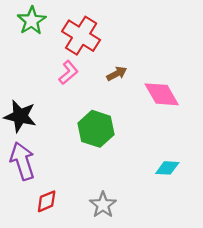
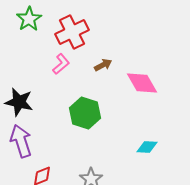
red cross: (81, 36) -> (72, 32), turned 32

